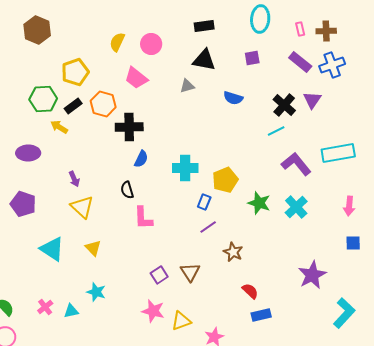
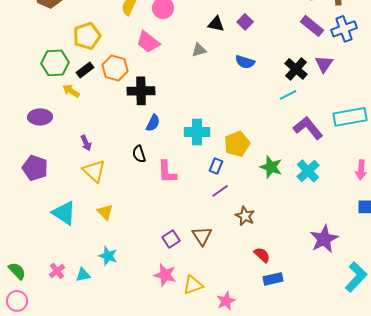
purple square: (252, 58) -> (245, 22), moved, turned -35
black triangle: (204, 60) -> (216, 24), size x0.7
pink L-shape: (143, 218) -> (167, 172), moved

